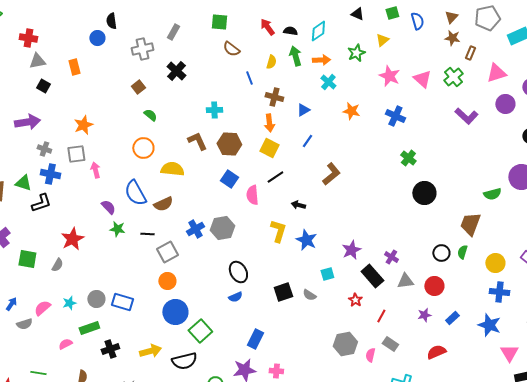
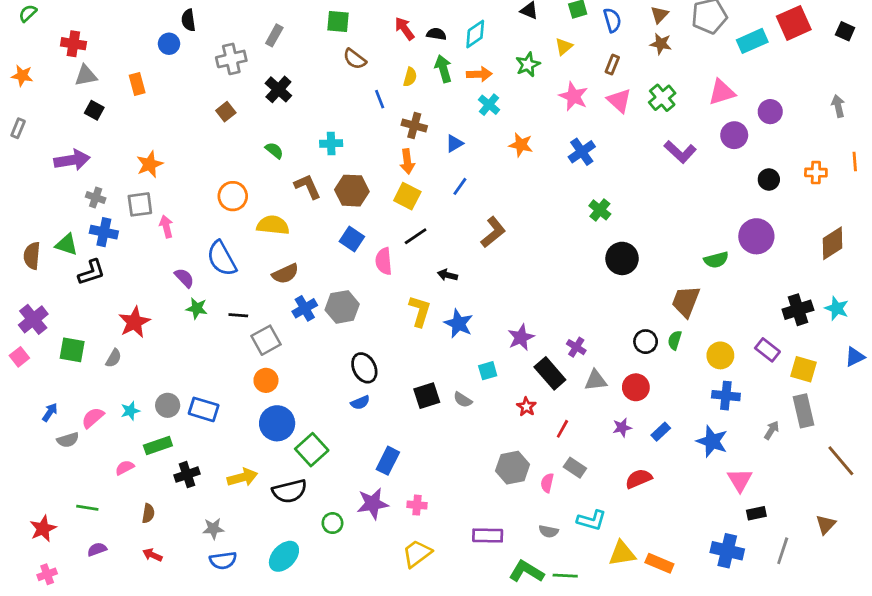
brown rectangle: (470, 53) -> (612, 65), moved
green semicircle: (150, 115) -> (274, 150), moved
blue cross: (395, 116) -> (582, 152), turned 30
brown semicircle: (163, 204) -> (285, 274), moved

